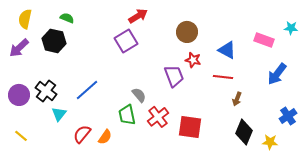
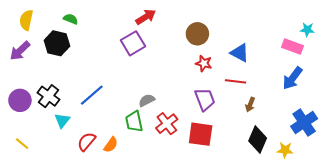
pink rectangle: (264, 40) -> (292, 46), moved
purple trapezoid: (174, 76) -> (205, 99), moved
gray semicircle: (139, 95) -> (147, 100), turned -77
blue cross: (288, 116) -> (304, 123), size x1.4

